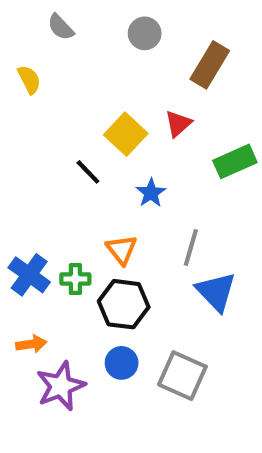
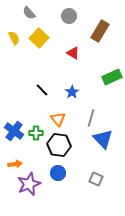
red triangle: (178, 124) -> (73, 53), moved, turned -48
yellow square: (126, 134) -> (39, 38), moved
black line: (88, 172) -> (42, 90), moved
gray square: (182, 376) -> (96, 179), moved, size x0.6

